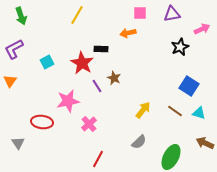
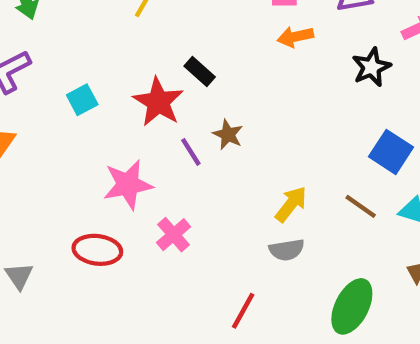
orange arrow: (128, 33) -> (295, 37), moved
black rectangle: (101, 49) -> (200, 71), turned 40
red ellipse: (42, 122) -> (97, 250), moved
gray semicircle: (139, 142) -> (287, 250), moved, turned 35
red line: (98, 159) -> (243, 311), moved

